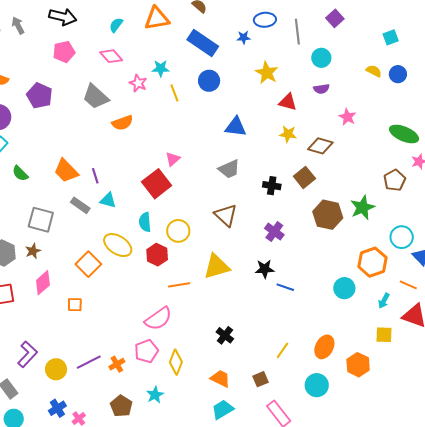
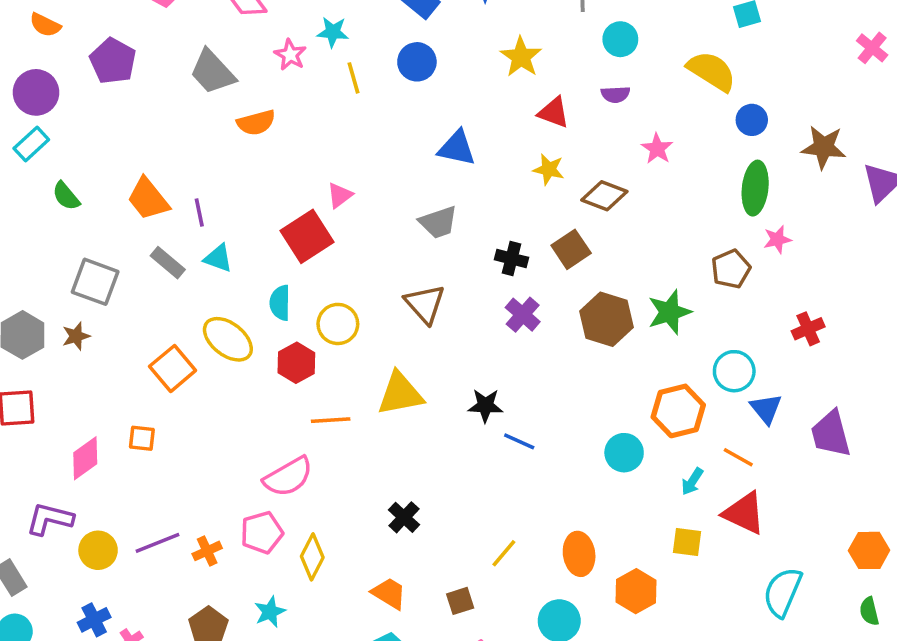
yellow semicircle: (374, 71) -> (712, 71), size x1.8
blue circle: (398, 74) -> (752, 120), moved
green ellipse: (404, 134) -> (755, 188), turned 68
purple cross: (274, 232) -> (523, 315), moved
pink diamond: (43, 283) -> (85, 458), moved
orange ellipse: (324, 347) -> (579, 554), turned -40
purple L-shape: (27, 354) -> (50, 519), turned -124

